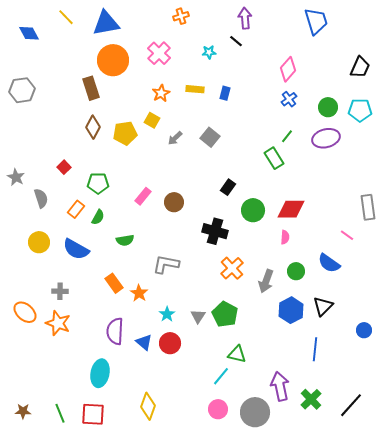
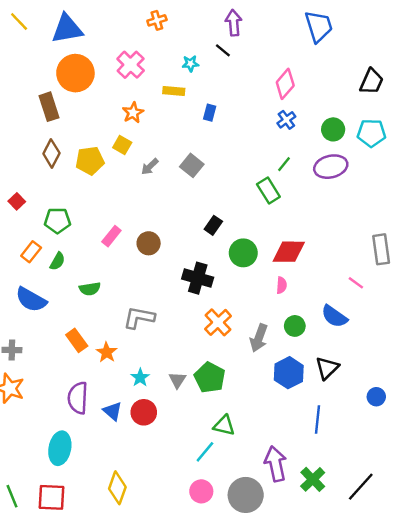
yellow rectangle: (195, 89) -> (174, 91), moved

